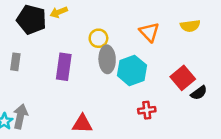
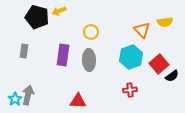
orange triangle: (149, 32) -> (142, 30), moved
gray ellipse: (107, 59) -> (89, 60), moved
cyan hexagon: (132, 70) -> (131, 57), moved

